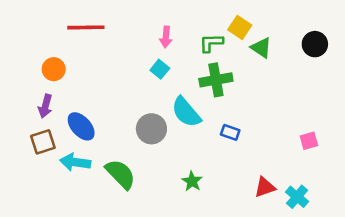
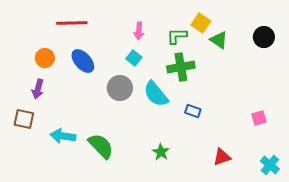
blue ellipse: (81, 126) -> (83, 61), moved
gray circle: (151, 129) -> (120, 88), moved
brown square: (43, 142) -> (24, 119), moved, turned 30
cyan cross: (297, 197) -> (270, 165), moved

